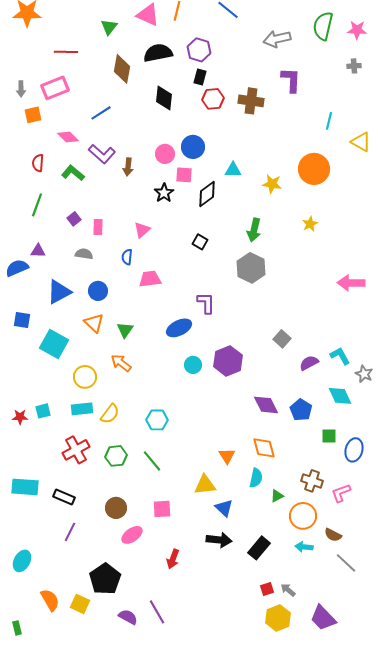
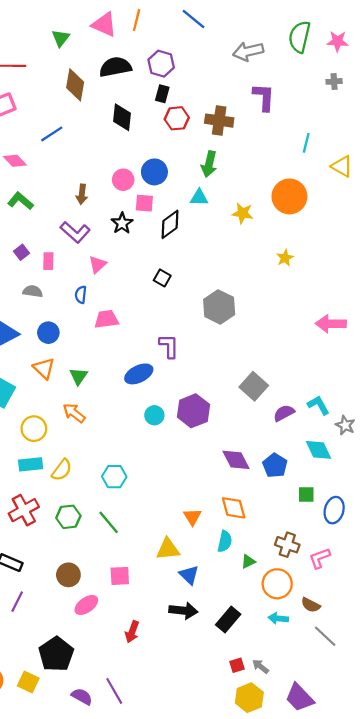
purple L-shape: (102, 154) -> (75, 232), moved
green arrow: (254, 230) -> (209, 164), moved
gray square: (282, 339) -> (254, 386), size x1.4

